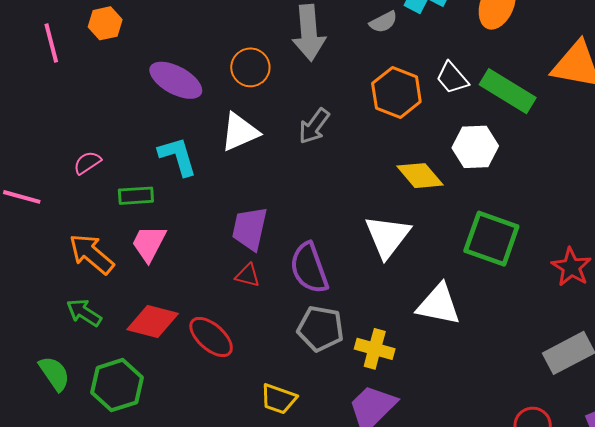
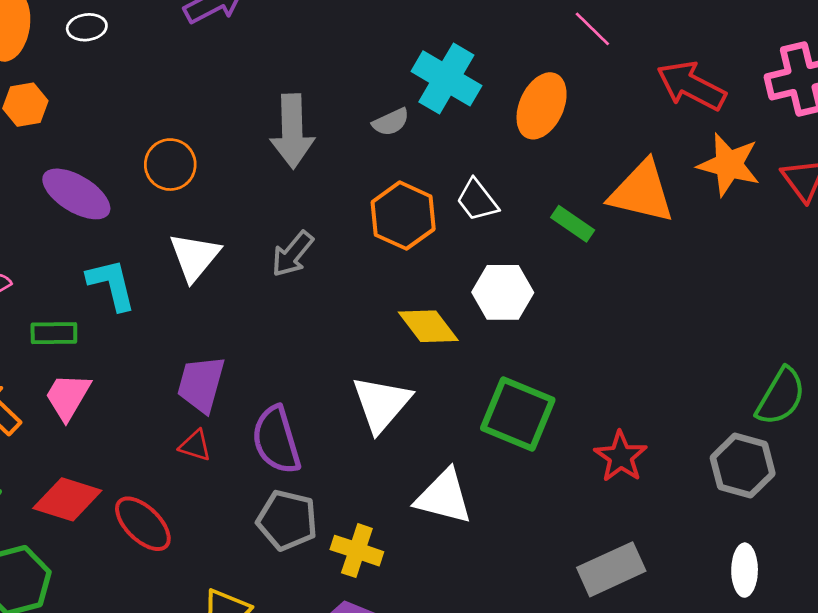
orange circle: (250, 67) -> (170, 165), moved
purple ellipse: (176, 80) -> (76, 194), moved
green rectangle: (508, 91) -> (573, 224), moved, size x0.6
white triangle: (240, 132) -> (195, 257), turned -30

